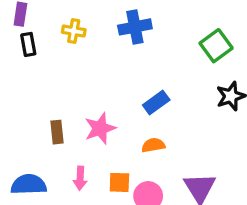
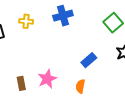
blue rectangle: (156, 103) -> (89, 60), moved
orange semicircle: (153, 145) -> (80, 86), turned -64

